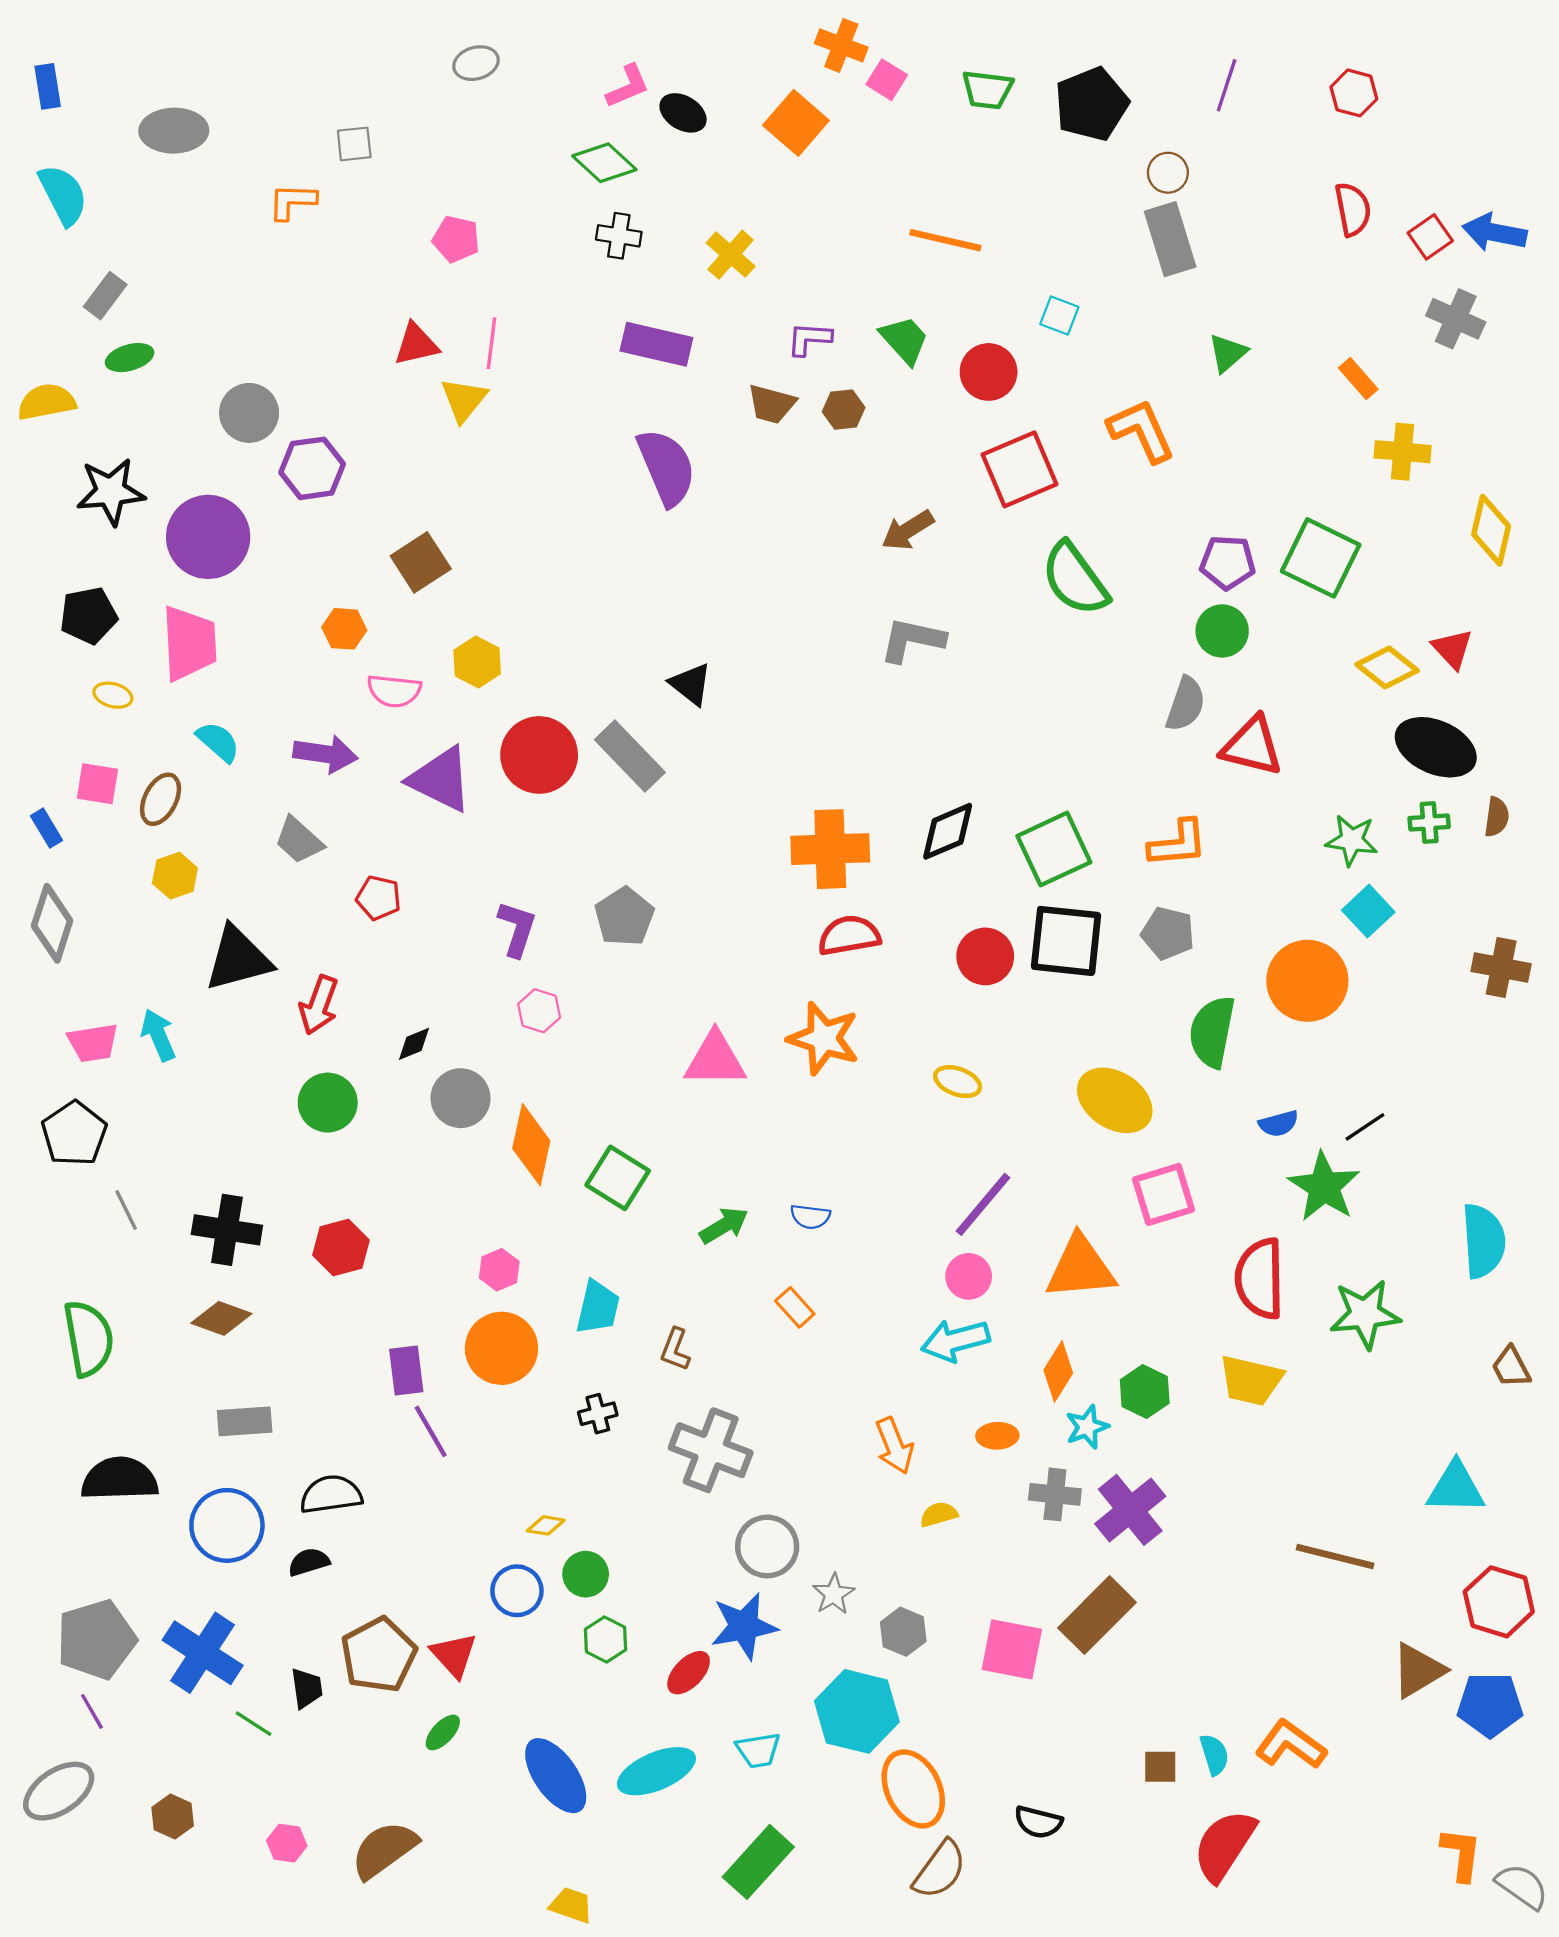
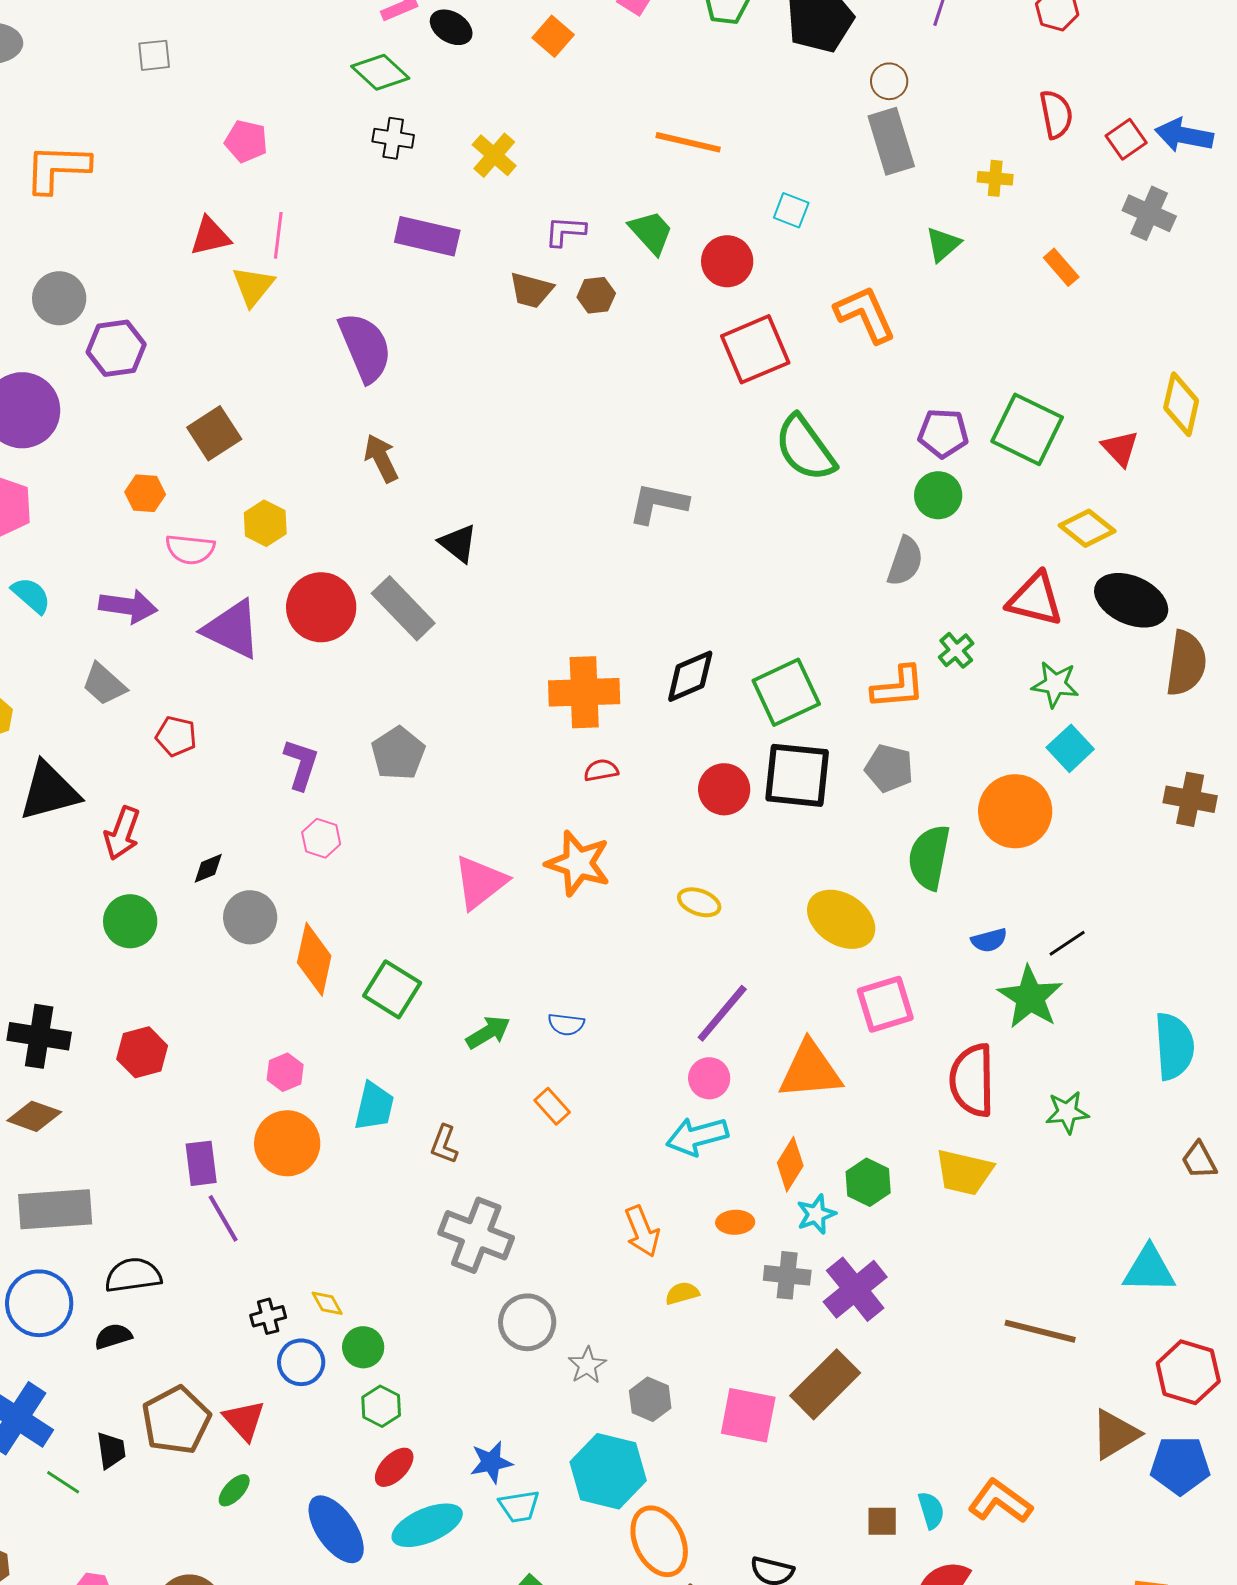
orange square: (796, 123) -> (553, 36), size x0.7
orange L-shape: (292, 201) -> (57, 168), moved, size x1.5
yellow cross: (1403, 452) -> (995, 178), moved, size x0.7
purple semicircle: (666, 467) -> (365, 347), moved
brown arrow: (908, 530) -> (381, 458), moved, turned 96
red triangle: (1452, 649) -> (1120, 448), moved
red triangle: (1252, 746) -> (1035, 599), moved
brown semicircle: (1497, 817) -> (1186, 663), size x1.8
green cross: (1429, 822) -> (956, 650), moved, turned -36
red semicircle: (849, 935) -> (601, 770), size x0.6
pink triangle: (715, 1059) -> (480, 882), turned -38
green star: (1365, 1314) -> (1067, 1112), size x0.7
black cross: (598, 1414) -> (268, 1316), moved
gray rectangle: (245, 1421) -> (55, 1209), size x1.5
yellow diamond: (546, 1525) -> (327, 1303), turned 52
blue star: (744, 1626) -> (491, 1462), moved, size x0.7
red ellipse: (689, 1673) -> (394, 1467), moved

